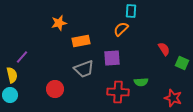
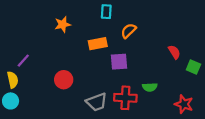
cyan rectangle: (131, 11) -> (106, 12), moved
orange rectangle: (81, 41) -> (98, 44), moved
gray trapezoid: (84, 69) -> (97, 102), moved
red circle: (55, 89) -> (64, 80), moved

